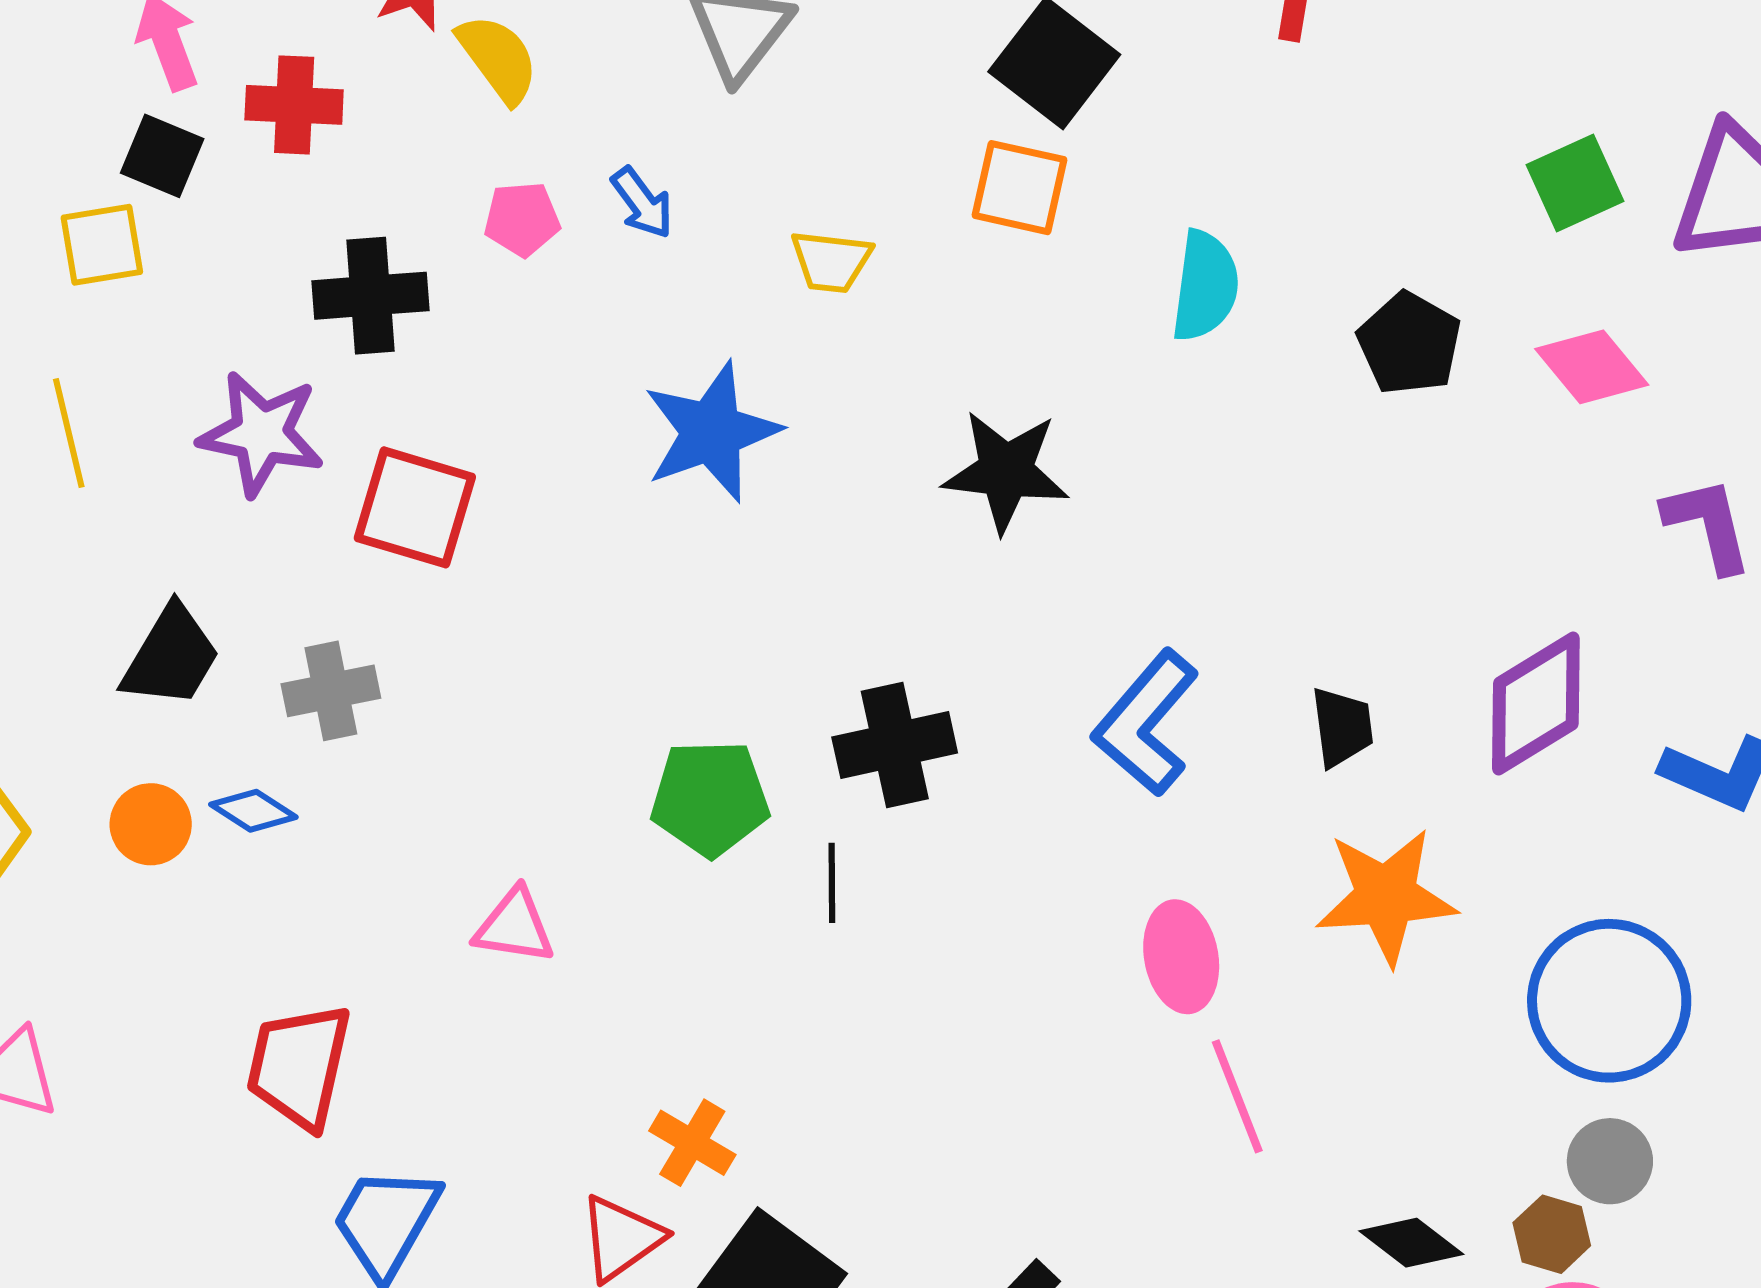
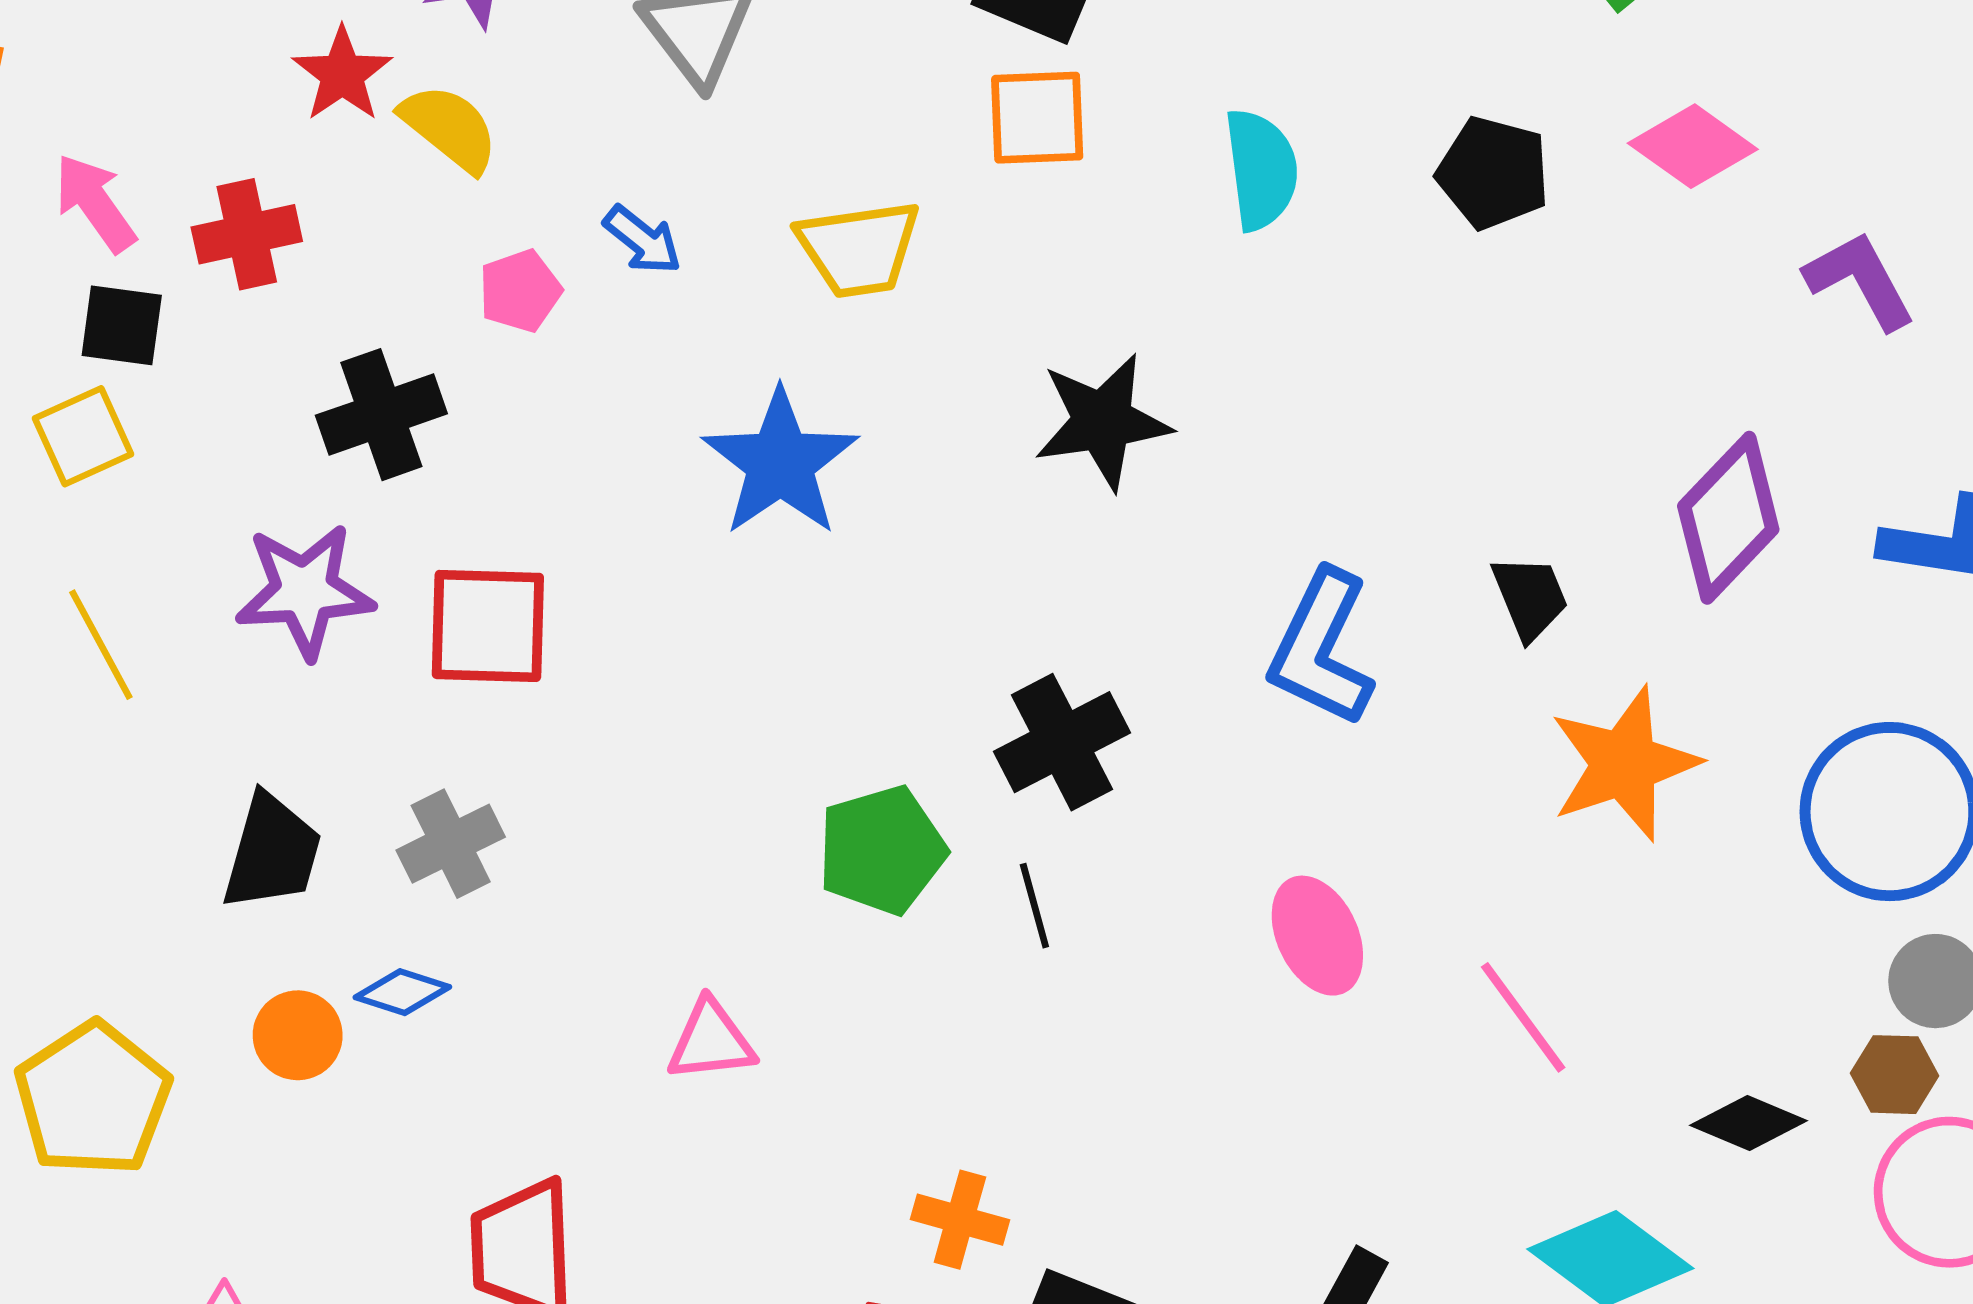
yellow trapezoid: (831, 261) -> (859, 249), size x1.4
pink ellipse: (1181, 957) -> (1317, 936), moved

